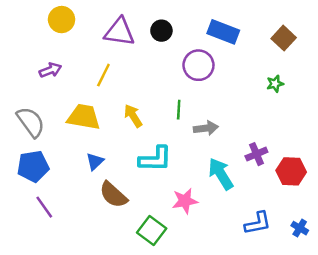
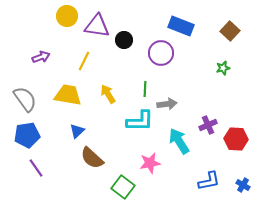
yellow circle: (62, 20) -> (67, 16), moved
black circle: (161, 31) -> (124, 40), moved
cyan L-shape: (155, 159) -> (140, 121), moved

